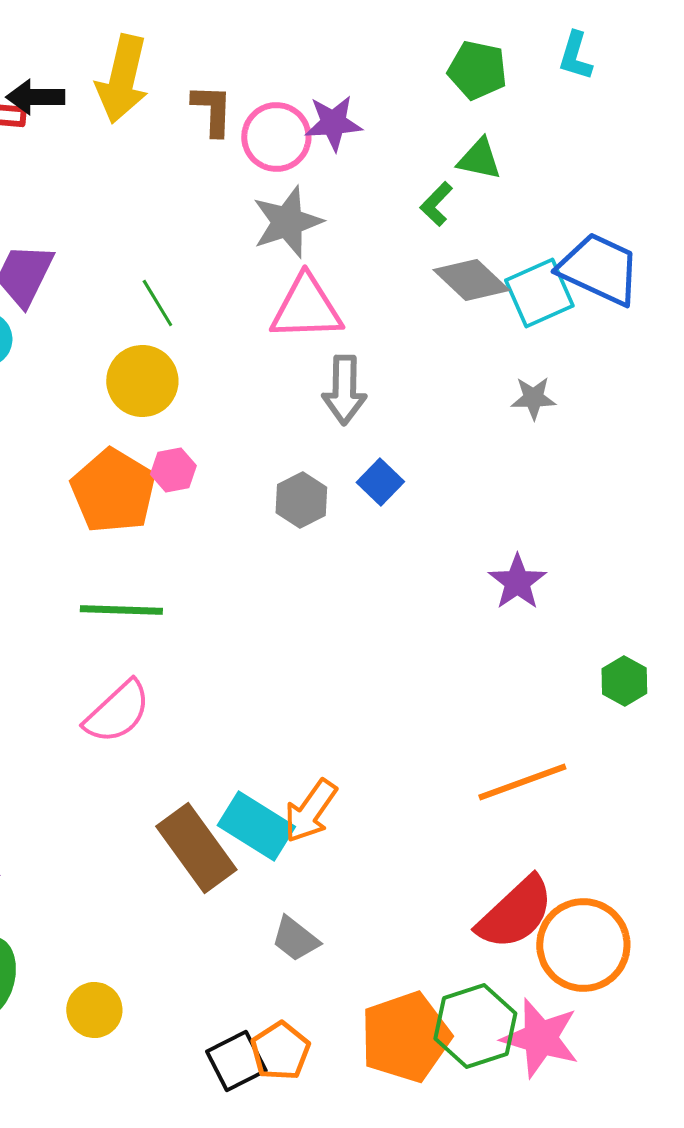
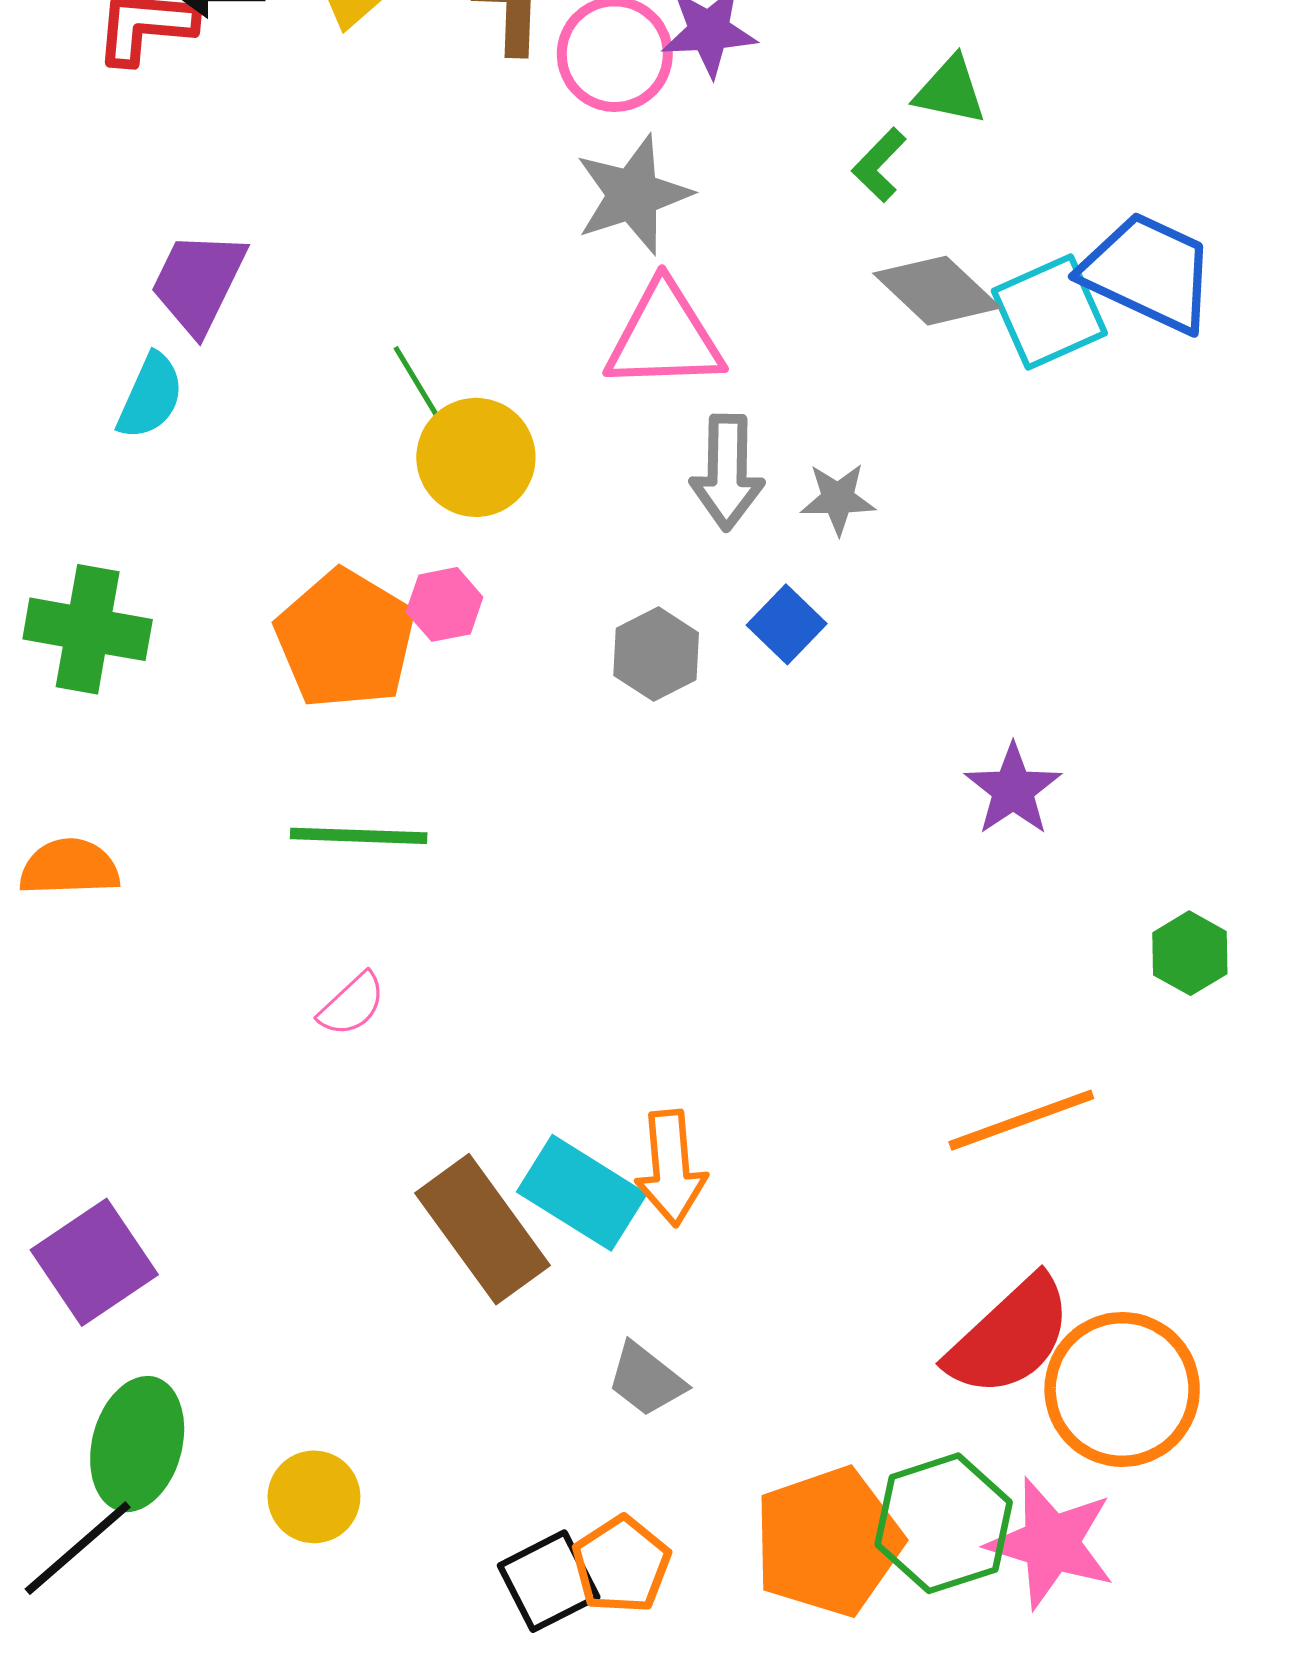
green line: (157, 303) -> (418, 385), moved
yellow circle: (142, 381) -> (476, 457), moved
gray star: (533, 398) -> (838, 499), moved
pink semicircle: (117, 712) -> (352, 1004), size x0.6
orange arrow: (310, 811) -> (671, 1168), turned -40

